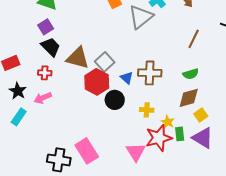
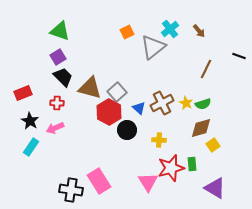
brown cross: (150, 73) -> (162, 103), turned -30
yellow star: (168, 122) -> (186, 103), moved
purple triangle: (203, 138) -> (215, 188), moved

